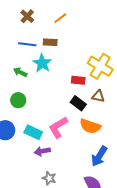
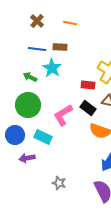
orange line: (60, 18) -> (70, 23), turned 48
green circle: (18, 100) -> (28, 105), size x1.6
pink L-shape: (58, 127) -> (63, 115), moved
purple arrow: (42, 151) -> (27, 158), moved

